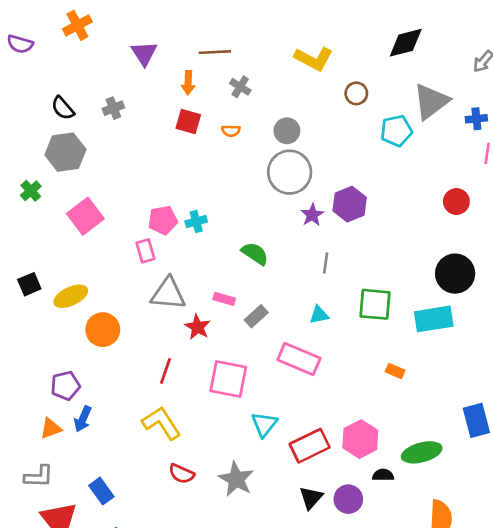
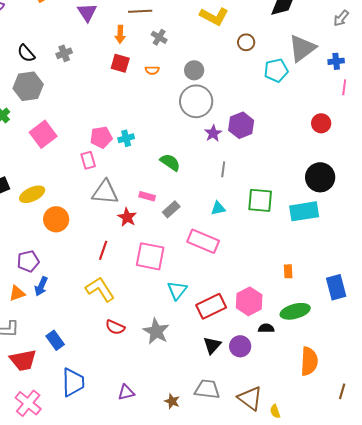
orange rectangle: (395, 371) -> (288, 271), moved, turned 64

